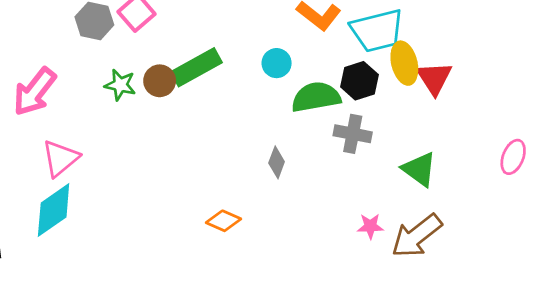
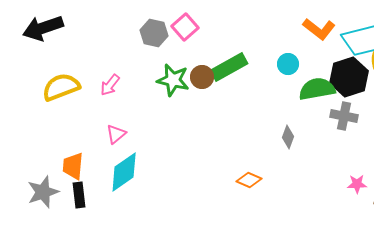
black hexagon: (359, 81) -> (349, 77), size x1.4
green star: (120, 85) -> (173, 80), size x1.4
pink arrow: (35, 92) -> (110, 85), size x0.6
pink triangle: (60, 158) -> (116, 134), moved, size x0.7

